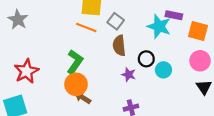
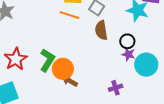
green L-shape: (75, 62) -> (47, 60), moved
cyan circle: (163, 70) -> (146, 65), moved, size x1.5
purple star: (129, 75) -> (128, 54), moved

